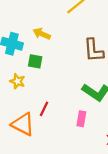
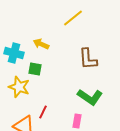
yellow star: (17, 81) -> (19, 87), size x1.5

